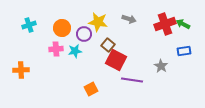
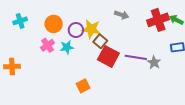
yellow star: (98, 22) -> (91, 29), moved
pink cross: (56, 49) -> (48, 45), turned -32
purple line: (132, 80) -> (136, 57), moved

